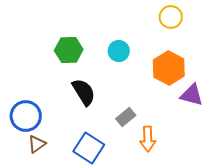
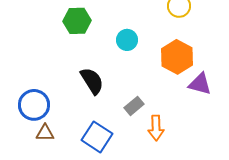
green hexagon: (69, 50) -> (77, 21), moved
brown triangle: (37, 144) -> (45, 133), turned 36

